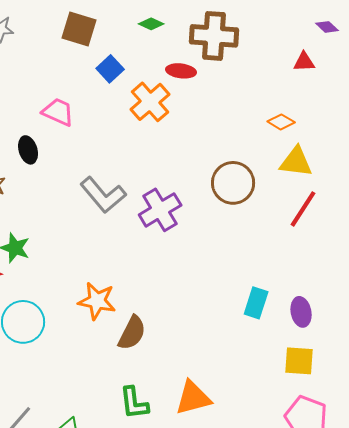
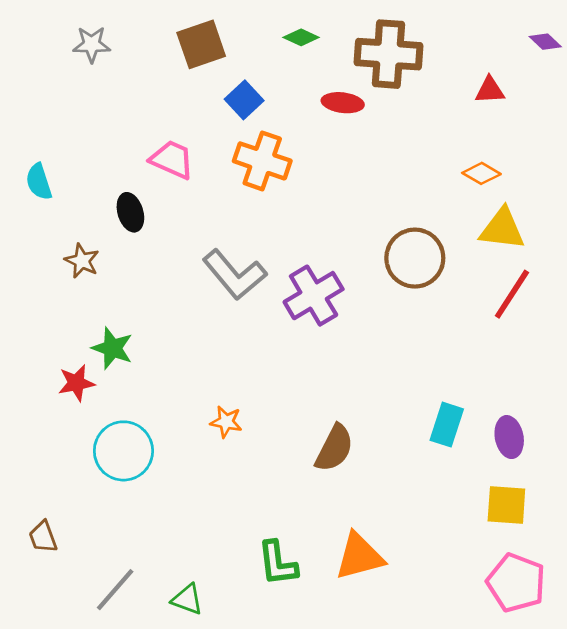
brown square: (79, 29) -> (201, 44), turned -36
red triangle: (304, 62) -> (490, 90), moved
orange cross: (150, 102) -> (262, 161), moved, turned -30
orange star: (97, 301) -> (226, 422), size x0.6
brown semicircle: (132, 333) -> (334, 448), moved

